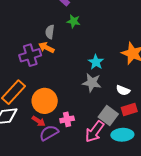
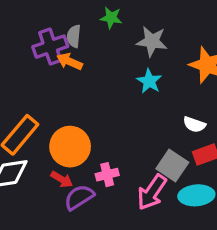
purple cross: (30, 55) -> (50, 47), moved
gray star: (92, 83) -> (152, 41), moved

